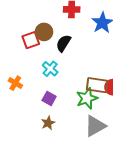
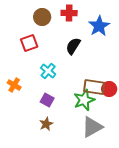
brown circle: (44, 32) -> (42, 17), moved
black semicircle: (63, 43) -> (73, 46), moved

